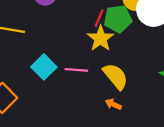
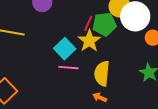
cyan square: (44, 67) -> (65, 49), moved
yellow semicircle: (116, 76) -> (102, 73), turned -135

